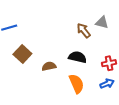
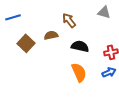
brown arrow: (84, 31) -> (69, 20), moved
brown semicircle: (49, 66) -> (51, 35), moved

